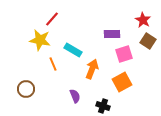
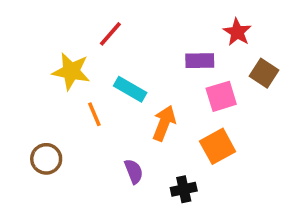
red line: (52, 19) -> (110, 34), moved
red star: (143, 20) -> (237, 32), moved
black cross: (103, 106) -> (184, 189), turned -32

